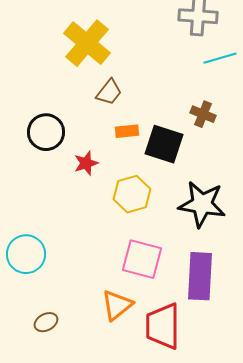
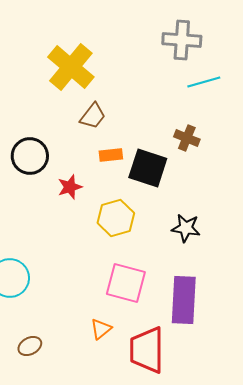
black star: (202, 204) -> (186, 228), size x0.6
orange triangle: (117, 305) -> (101, 329), size x0.7

